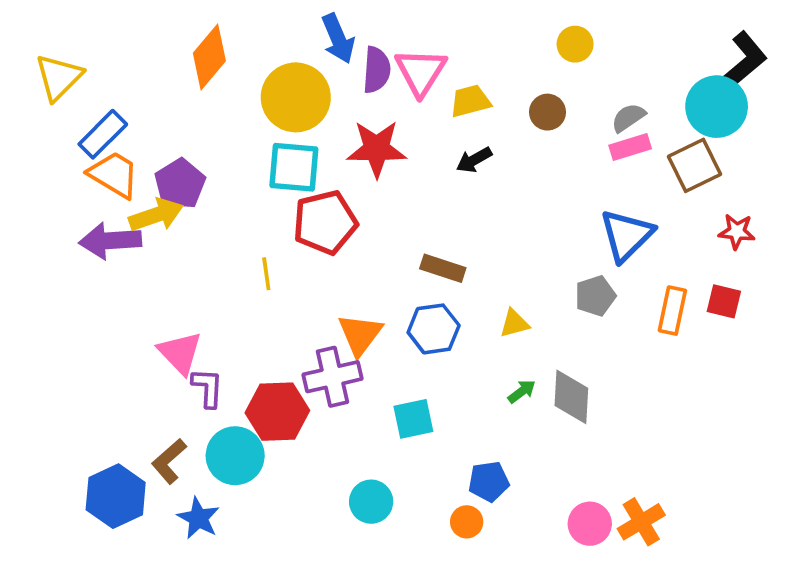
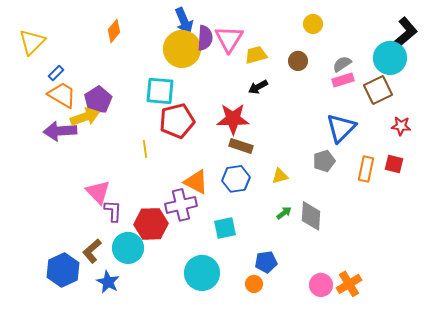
orange diamond: (209, 57) -> (114, 31), size x0.7
yellow circle: (296, 97) -> (182, 49), moved
blue rectangle: (103, 134) -> (56, 73), size x0.6
red star: (377, 149) -> (233, 119), moved
orange triangle: (360, 334) -> (196, 182), turned -40
cyan circle: (371, 502) -> (202, 273), size x1.5

